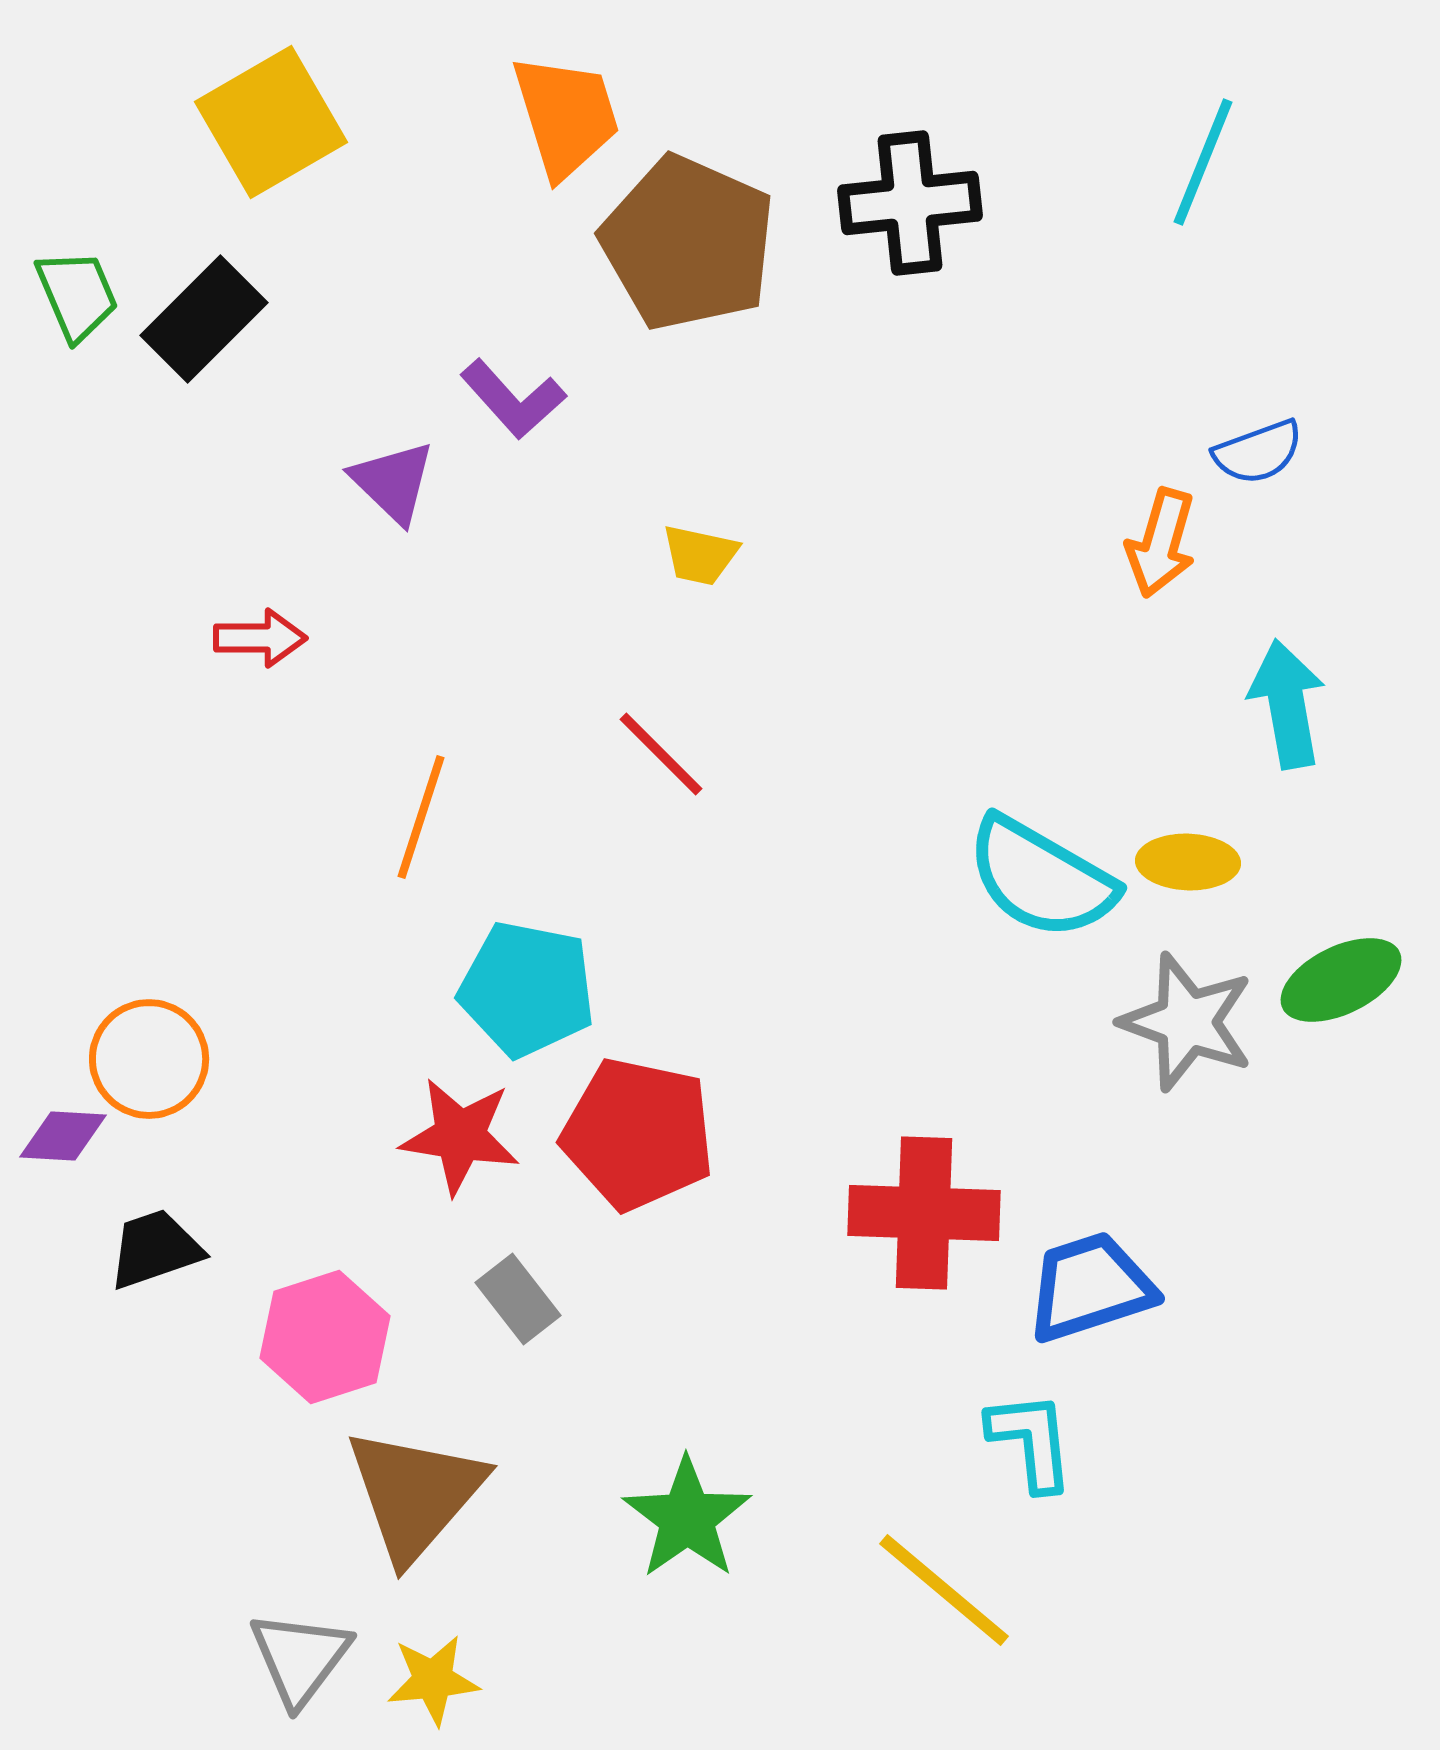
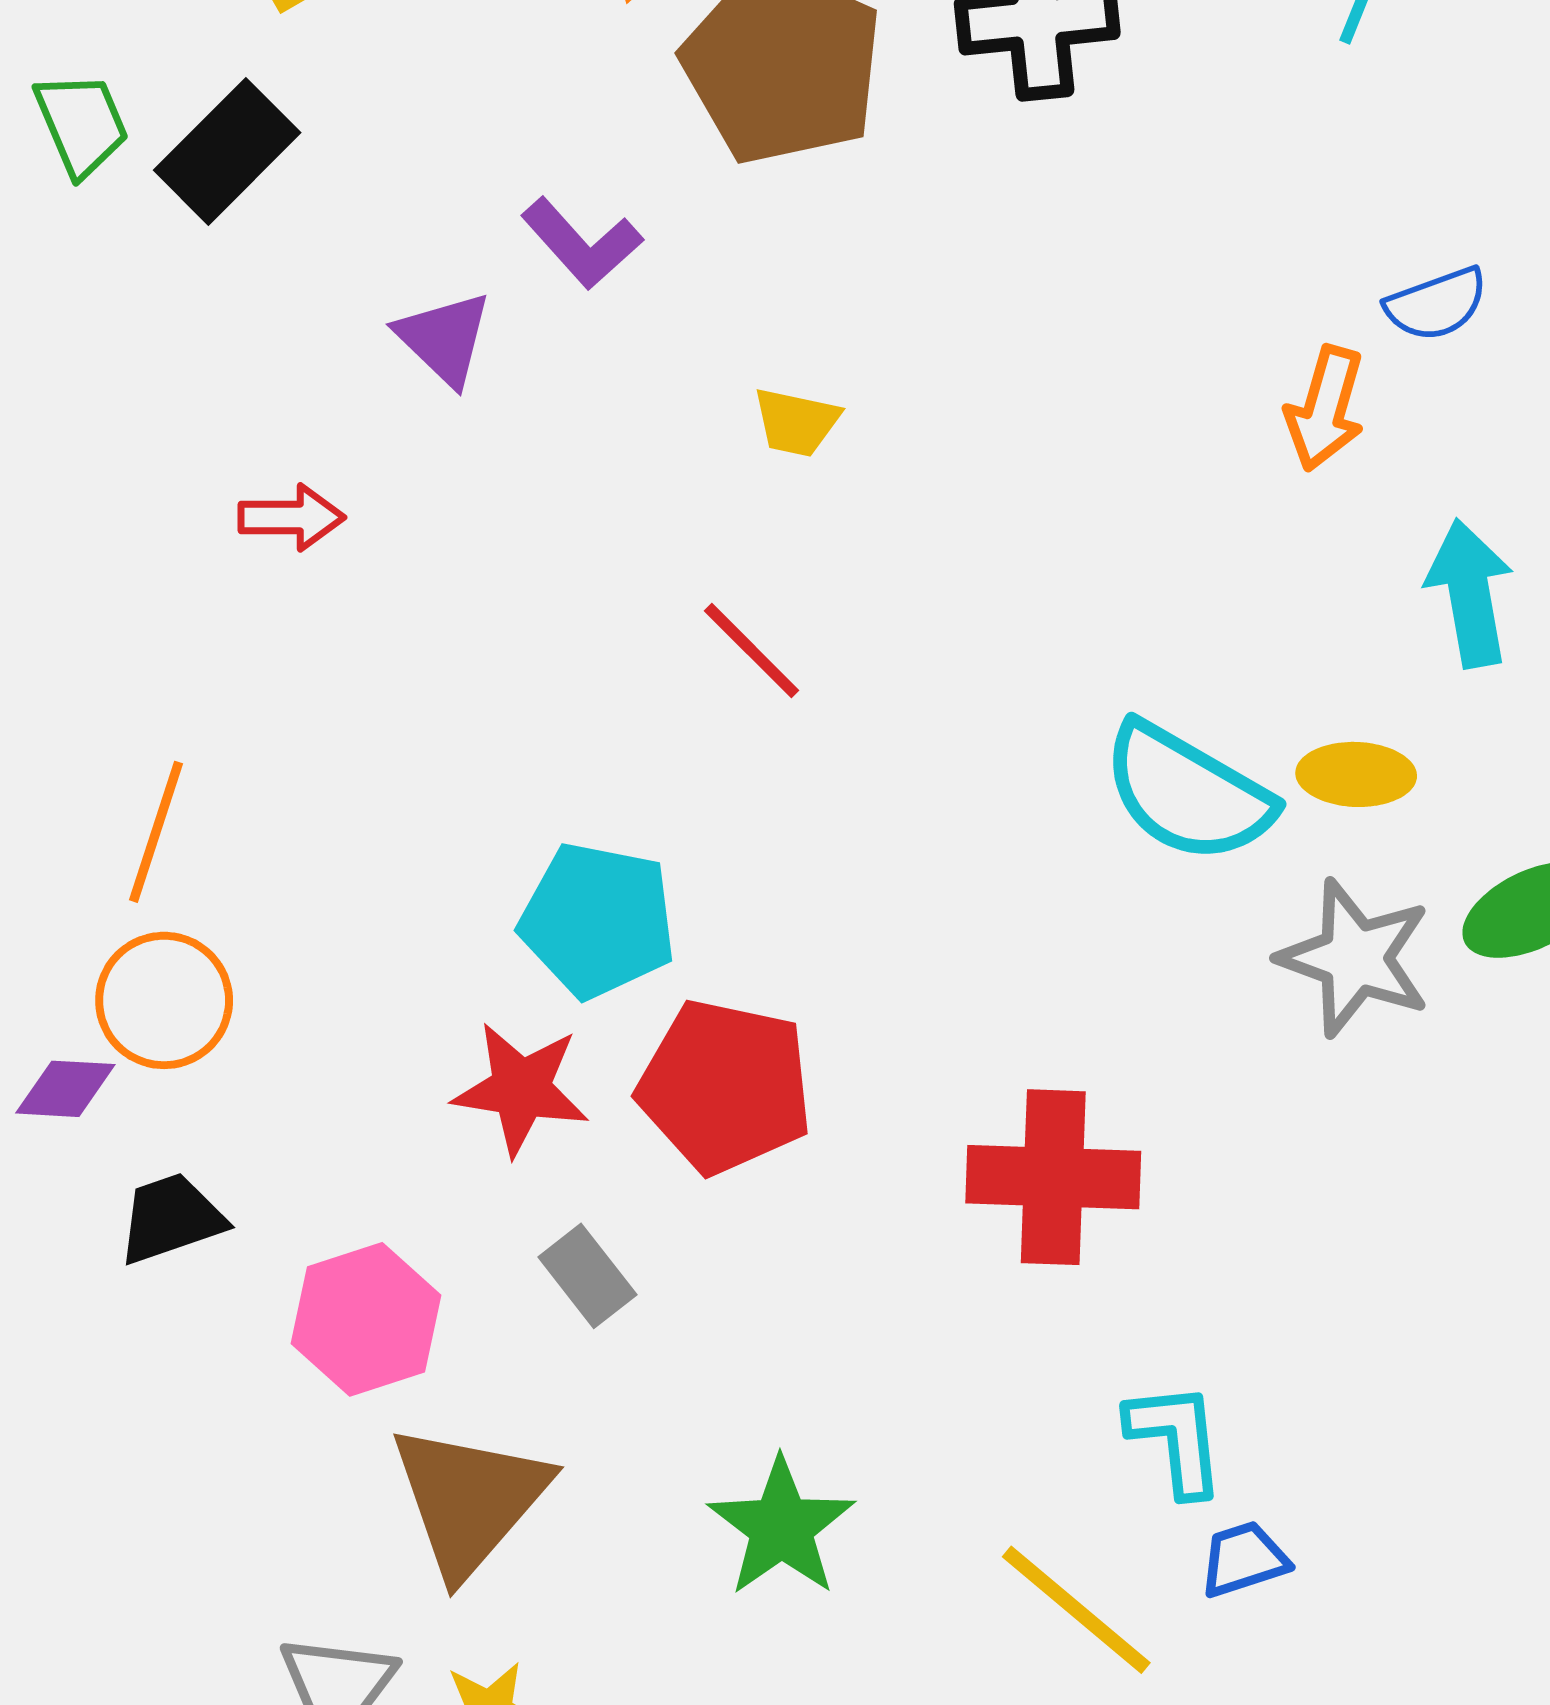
orange line: (421, 817) -> (156, 832), moved
blue trapezoid: (1090, 1287) -> (1244, 1559), moved, size x0.6

